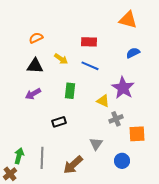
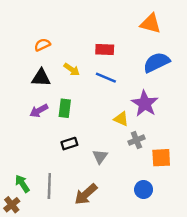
blue semicircle: (133, 53) -> (156, 62), size x1.6
green rectangle: (70, 91) -> (65, 108), moved
gray triangle: (96, 144) -> (100, 157), moved
green arrow: (19, 156) -> (22, 184), turned -49

